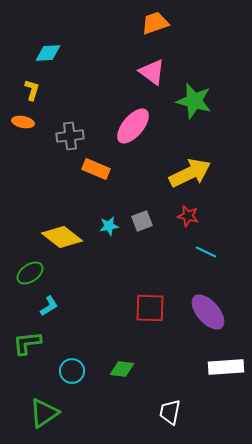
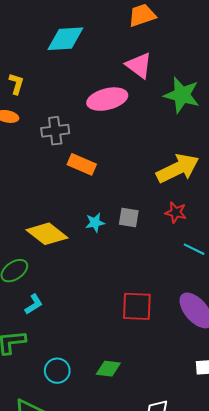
cyan diamond: (48, 53) -> (65, 39), moved, size x1.4
pink ellipse: (133, 126) -> (107, 99), moved, turned 36
gray square: (142, 221) -> (129, 218), turned 30

